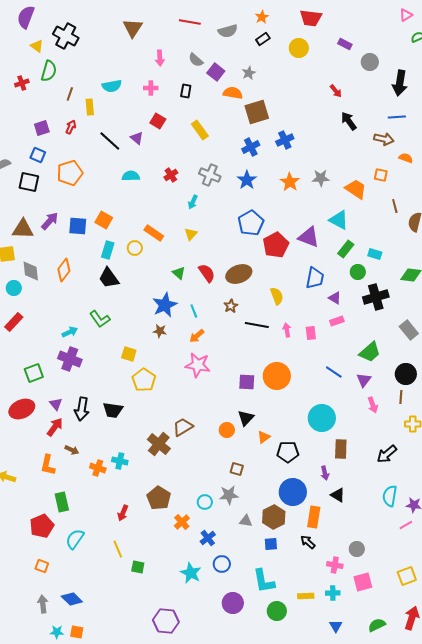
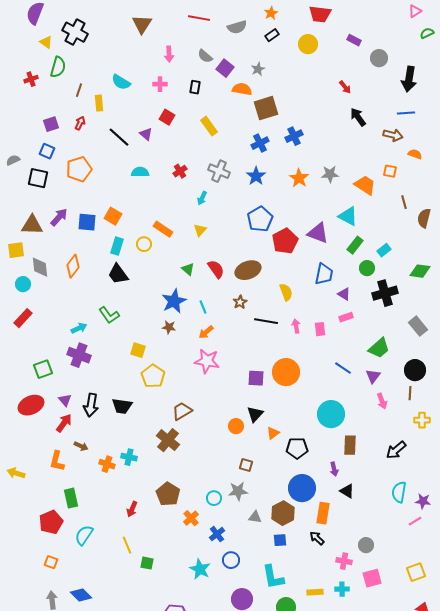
cyan semicircle: (112, 86) -> (121, 82), turned 42
cyan rectangle: (375, 254) -> (384, 250), turned -56
brown trapezoid: (183, 427) -> (182, 411), moved

